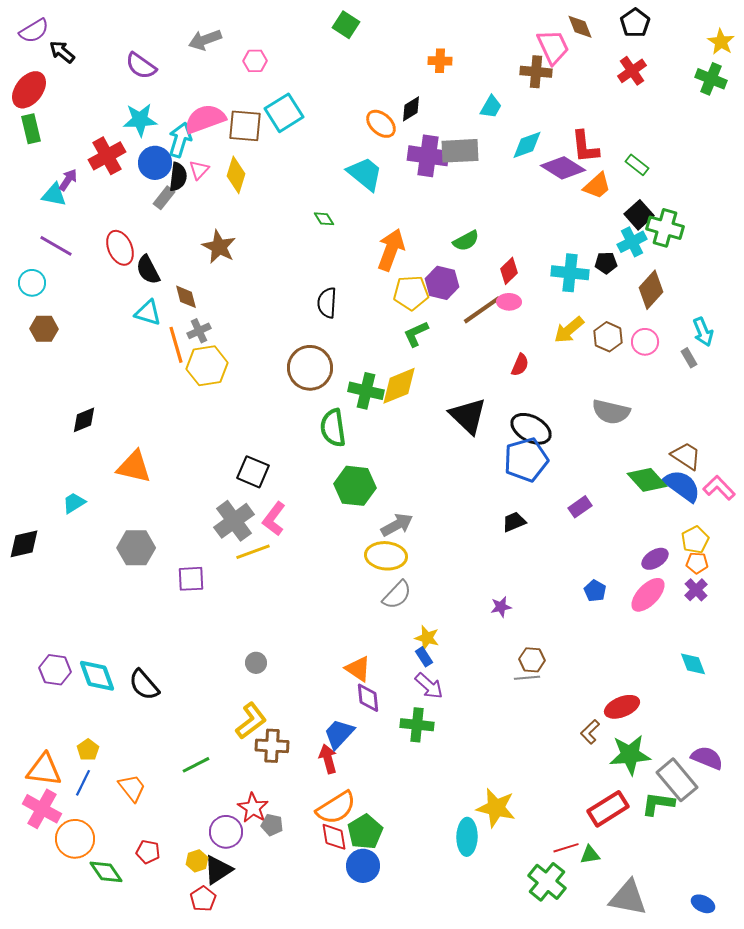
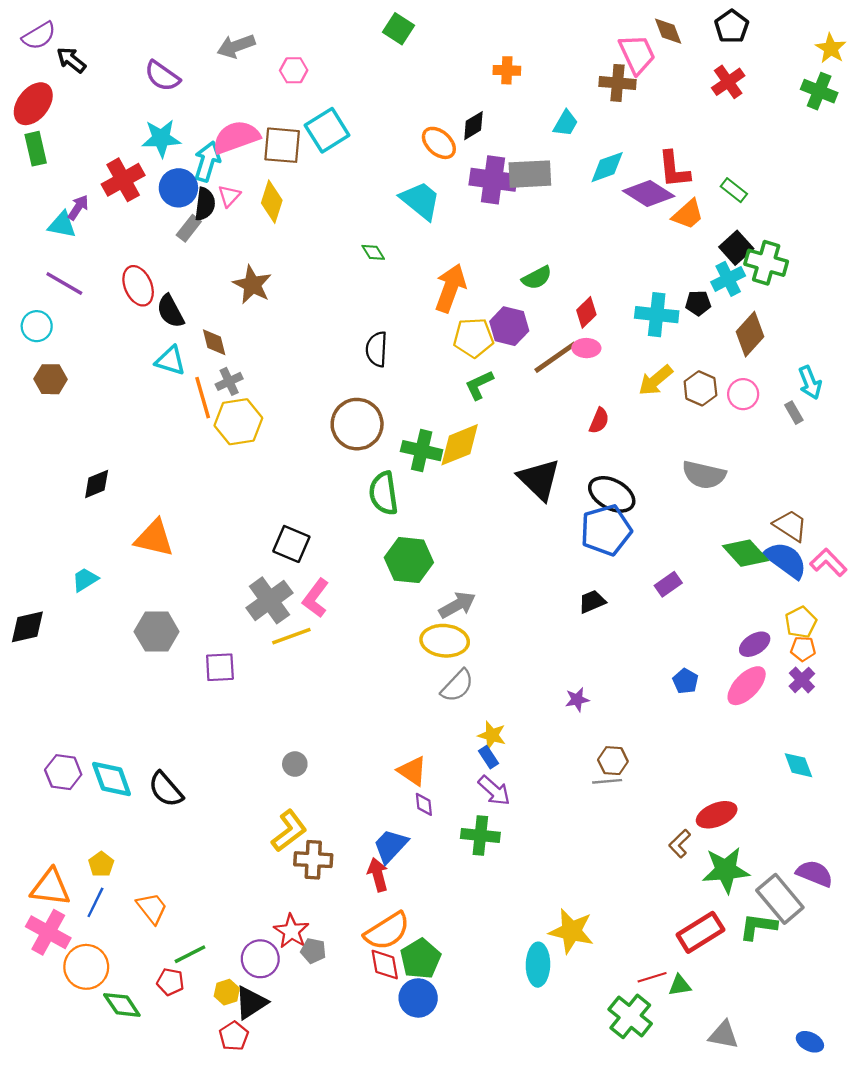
purple diamond: (368, 698) -> (424, 804), size x0.7
green line: (196, 765) -> (190, 954), moved
gray triangle: (628, 898) -> (724, 1035), size x0.7

